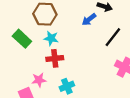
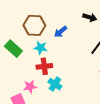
blue arrow: (89, 19) -> (61, 32), moved
cyan cross: (67, 86) -> (55, 84), moved, turned -32

